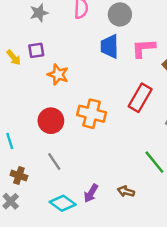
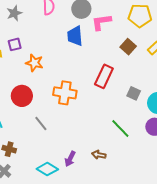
pink L-shape: (143, 48) -> (101, 22), moved
red circle: (51, 121) -> (22, 96), moved
gray line: (54, 162) -> (41, 124), moved

